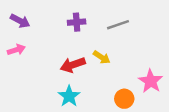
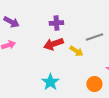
gray line: (118, 25) -> (94, 37), moved
red arrow: (73, 65) -> (53, 44), moved

